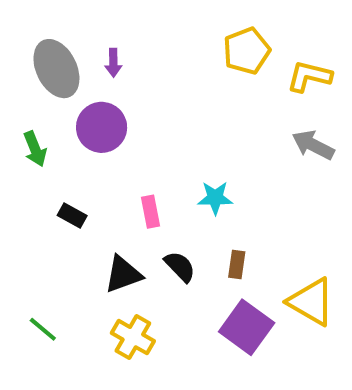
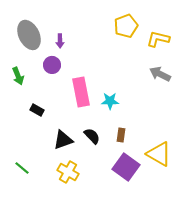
purple arrow: (113, 63) -> (60, 41), moved
purple circle: (102, 127) -> (52, 65), size x0.7
pink rectangle: (151, 212) -> (81, 92), moved, size x1.8

